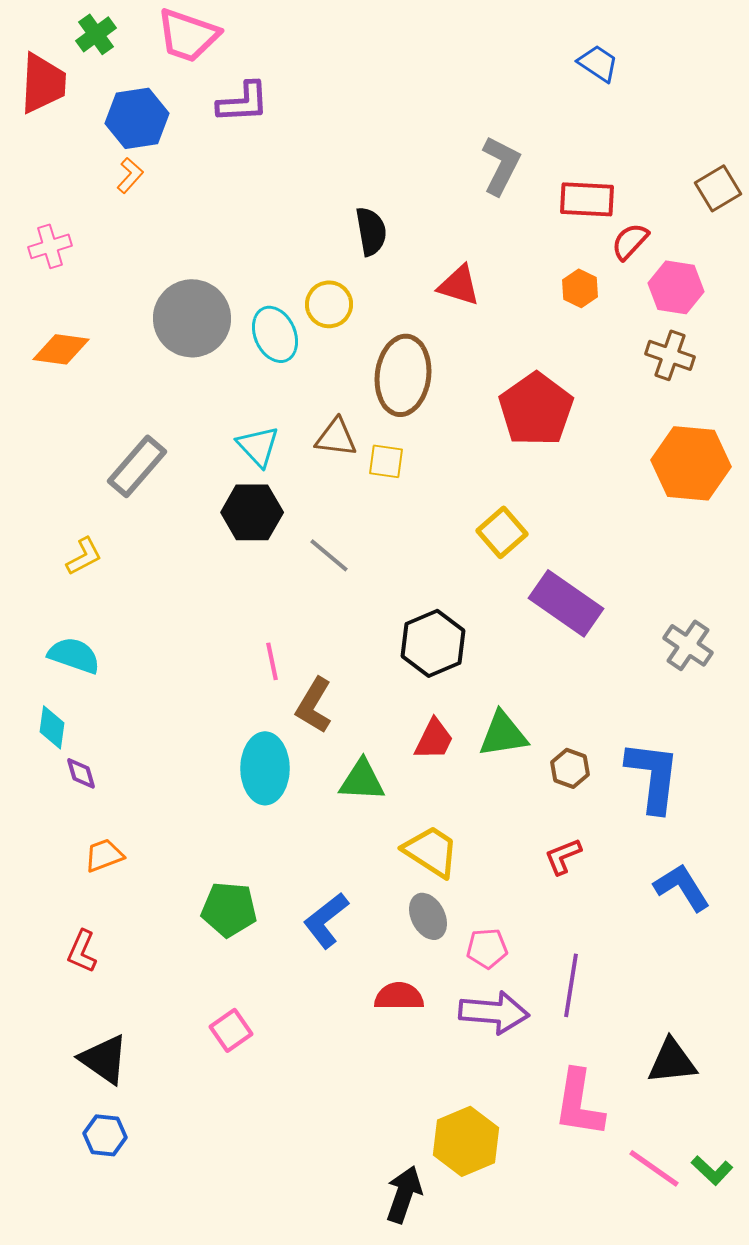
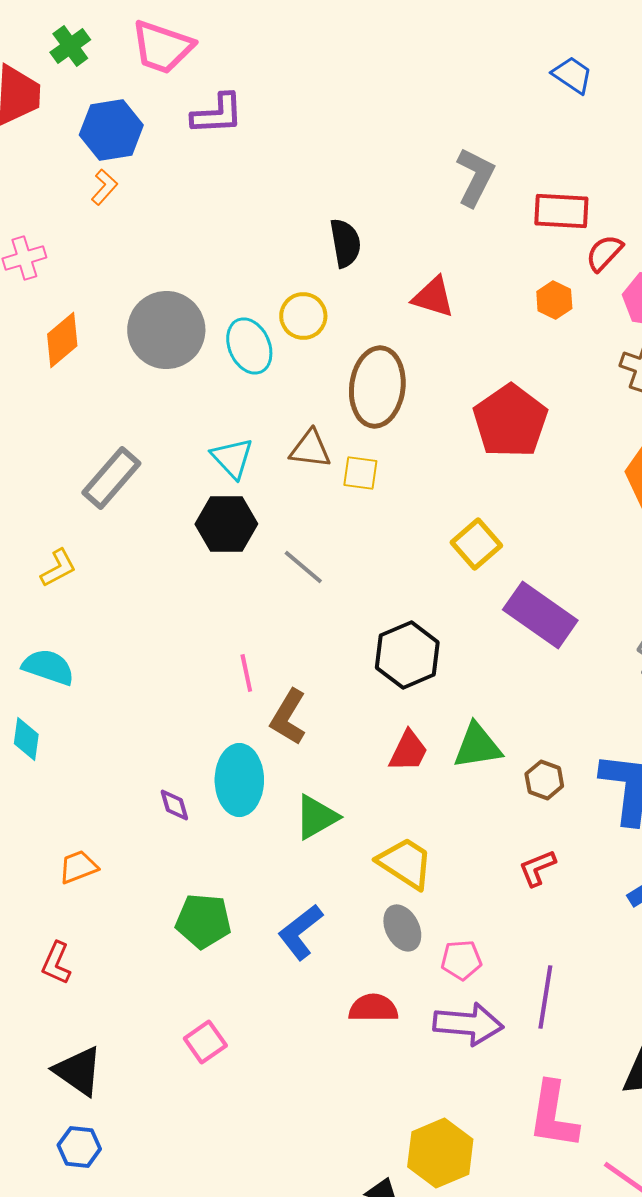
orange diamond: (61, 349) -> (62, 340), moved, turned -48
purple diamond: (81, 773) -> (174, 805), moved
green triangle: (362, 780) -> (316, 817), moved, turned -33

